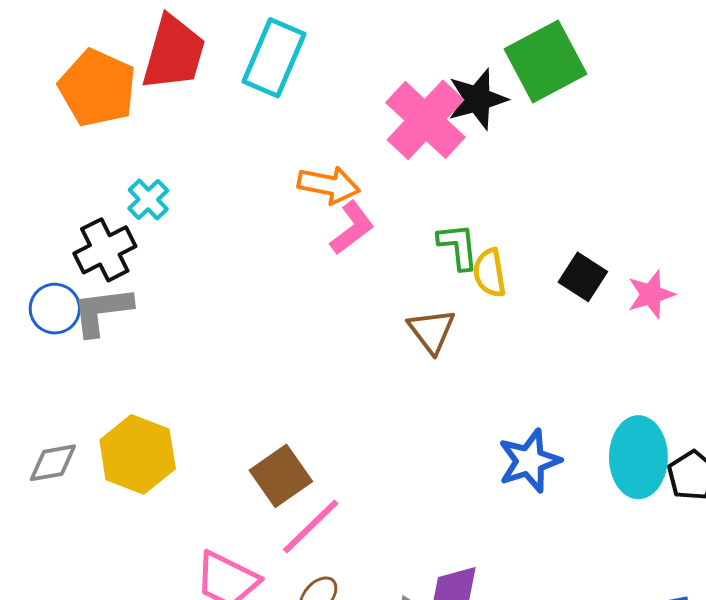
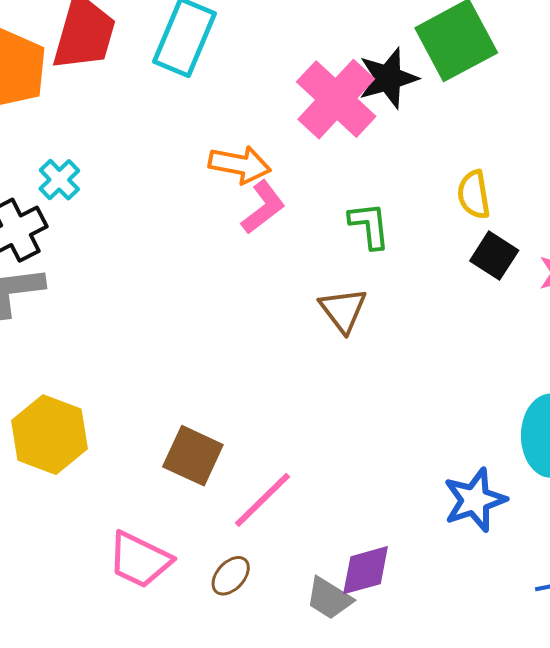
yellow semicircle: (490, 273) -> (474, 195), moved
blue star: (529, 461) -> (475, 500), moved
brown square: (281, 476) -> (193, 456), turned -30
pink line: (311, 526) -> (262, 500), moved

